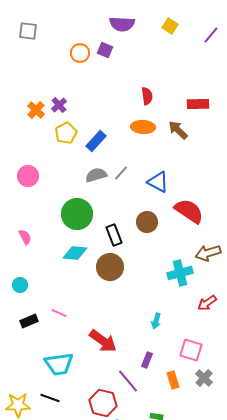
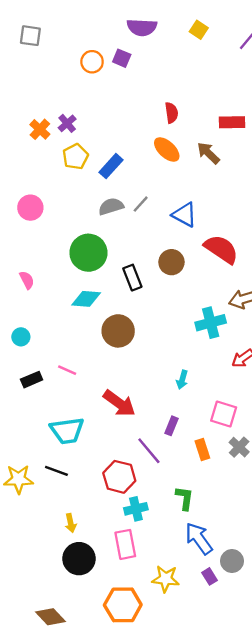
orange ellipse: (143, 127) -> (167, 149), turned 40
brown circle: (110, 267) -> (118, 331), moved

